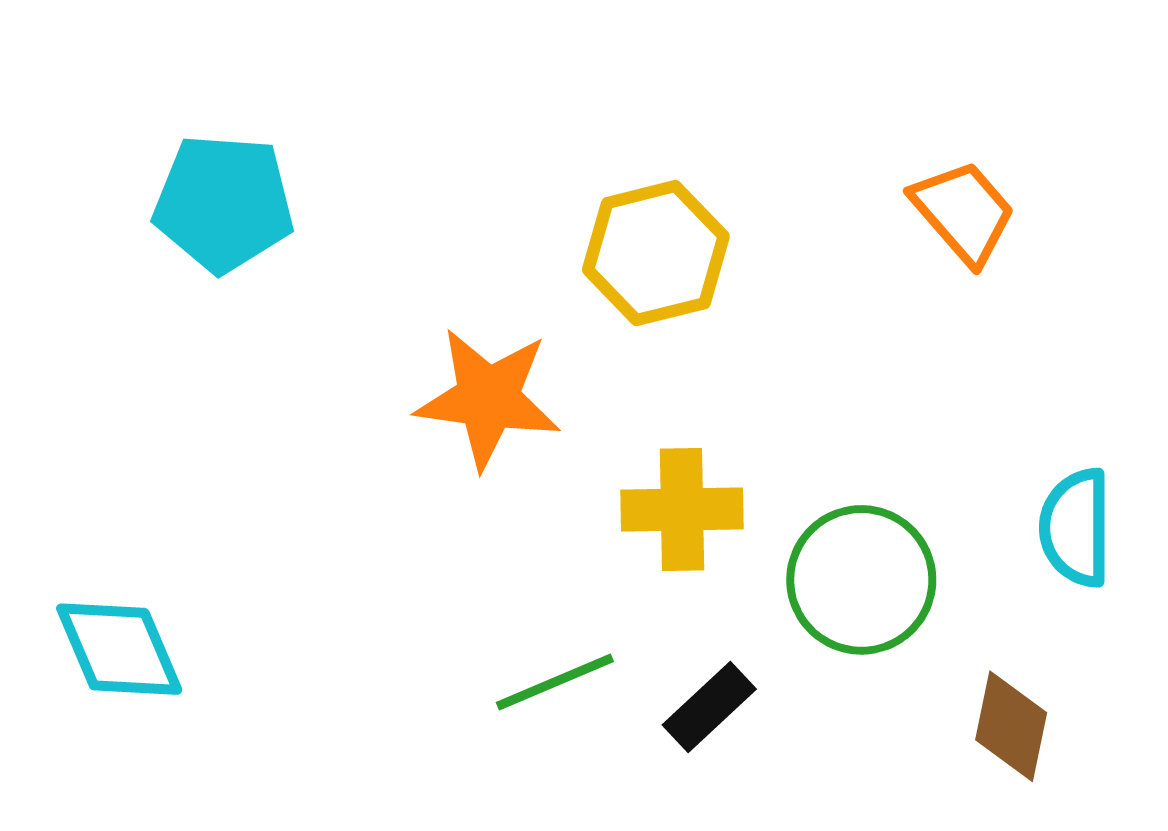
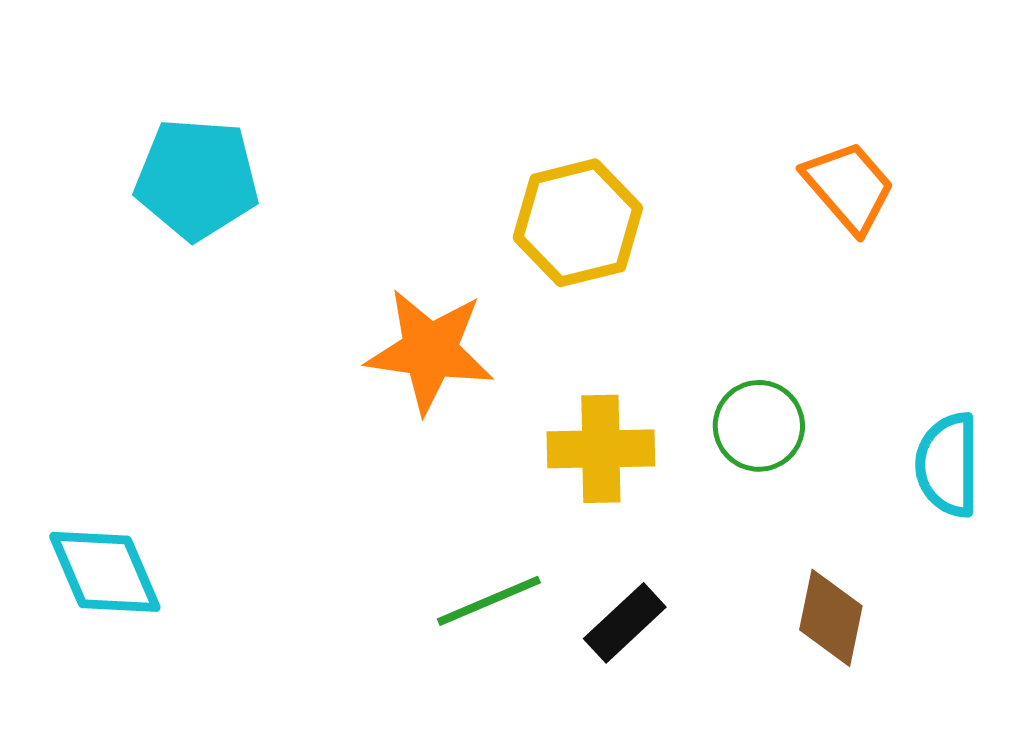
green circle: (861, 580) -> (759, 426), moved, size x0.7
brown diamond: (1011, 726) -> (831, 618), moved

